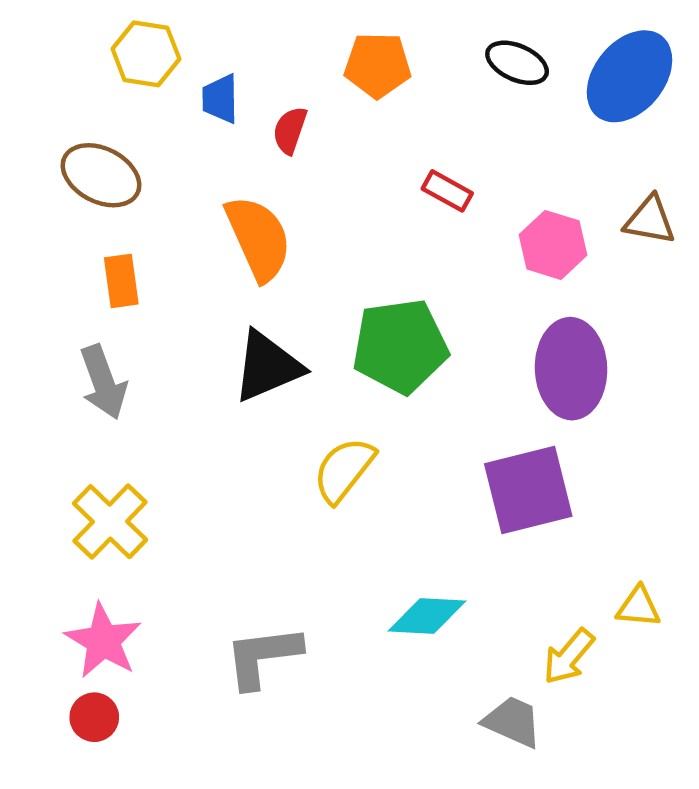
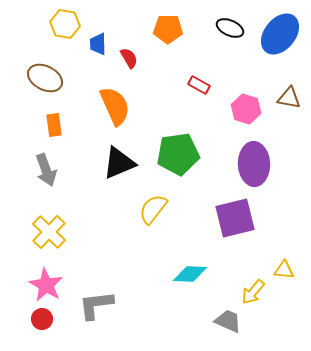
red semicircle: (290, 130) -> (129, 58), turned 130
gray L-shape: (263, 656) -> (96, 305), moved

